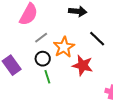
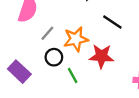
orange star: (64, 47) -> (76, 39), turned 30
green line: (47, 77) -> (73, 75), moved

